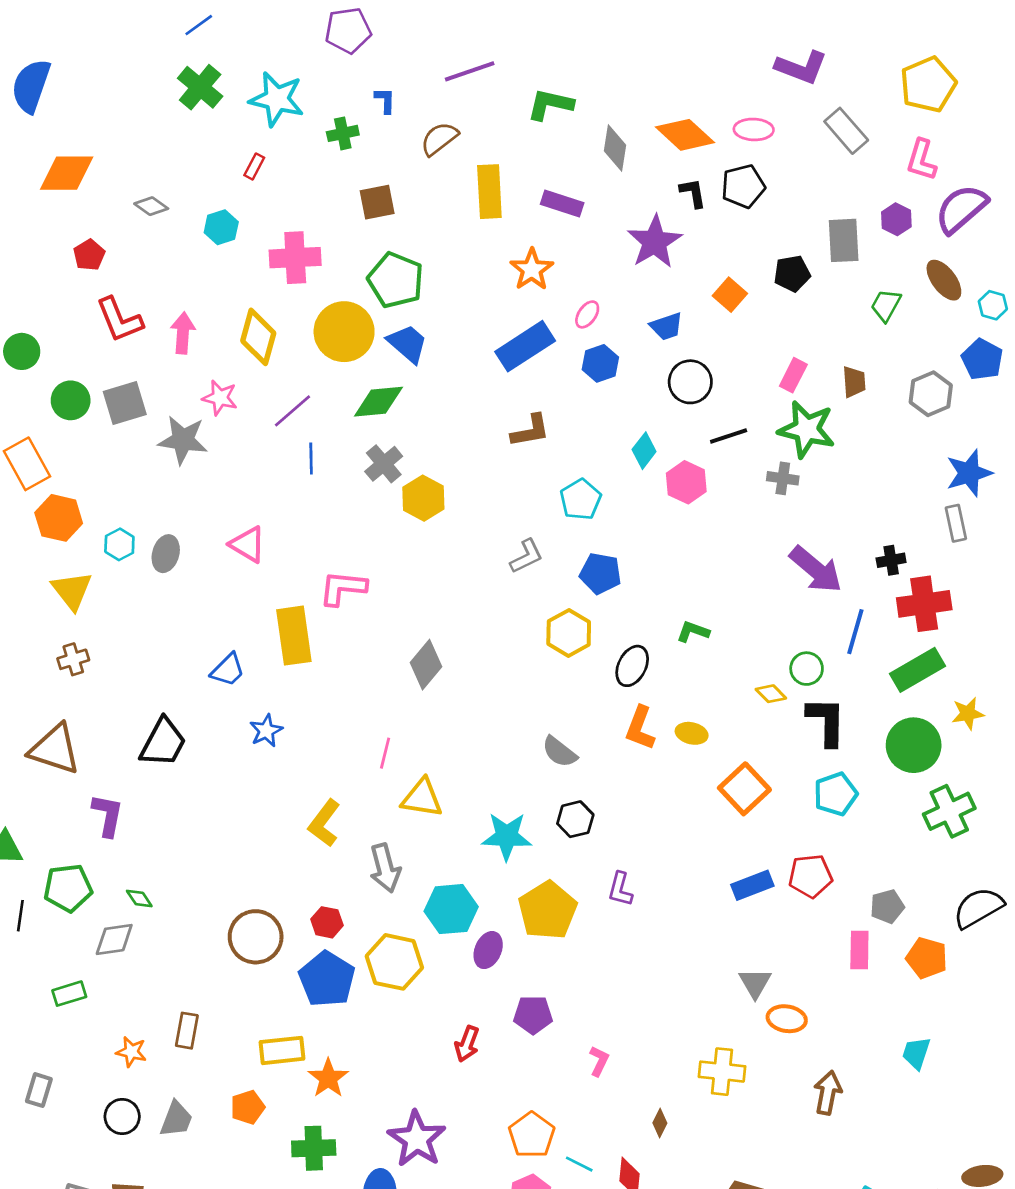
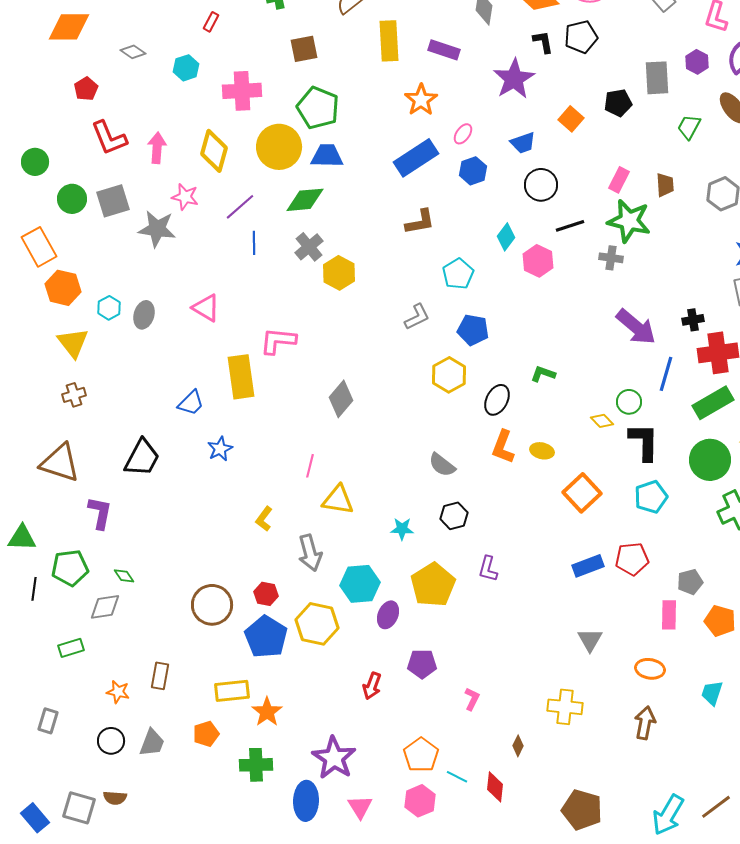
blue trapezoid: (408, 344) -> (327, 156), turned -40
yellow L-shape: (324, 823) -> (264, 519), size x0.7
cyan star: (507, 836) -> (402, 529), size x0.6
orange ellipse: (787, 1019) -> (650, 669), moved

